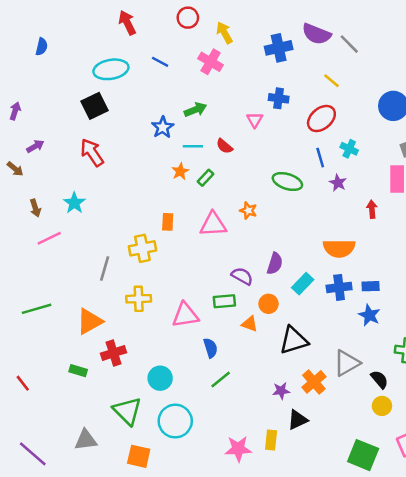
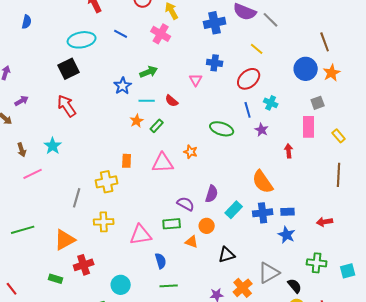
orange semicircle: (339, 248) -> (263, 182), turned 55
black triangle: (294, 340) -> (227, 255), size x0.7
green line: (221, 379) -> (169, 286), turned 36

